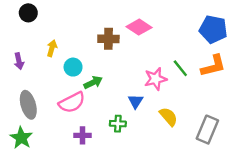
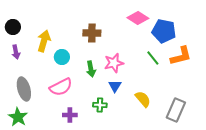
black circle: (28, 13) -> (13, 27), moved
pink diamond: (139, 27) -> (138, 18), moved
blue pentagon: (213, 29) -> (164, 31), moved
yellow arrow: (52, 48) -> (44, 41), size x1.5
pink star: (156, 79) -> (114, 63), moved
green arrow: (93, 82) -> (91, 69), moved, turned 105

